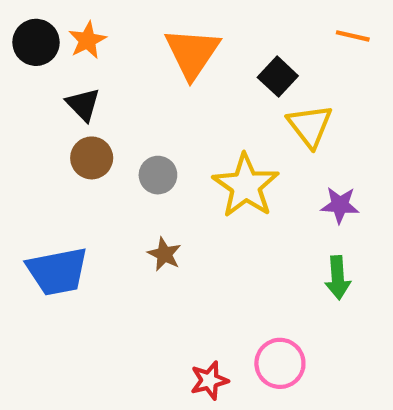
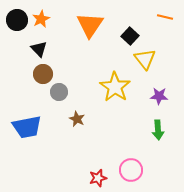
gray circle: (158, 175) -> (59, 92), moved

